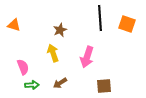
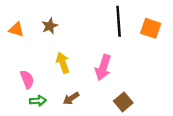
brown star: (60, 30) -> (50, 26), moved
brown square: (104, 86) -> (123, 102), turned -35

